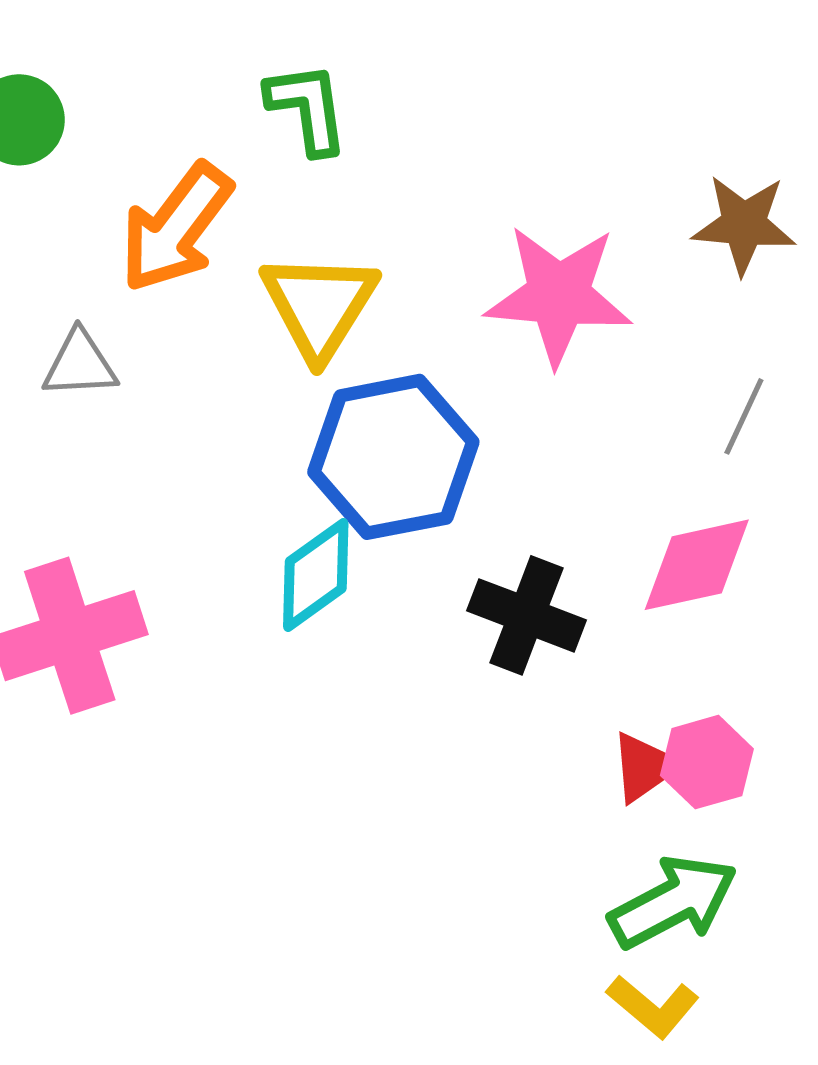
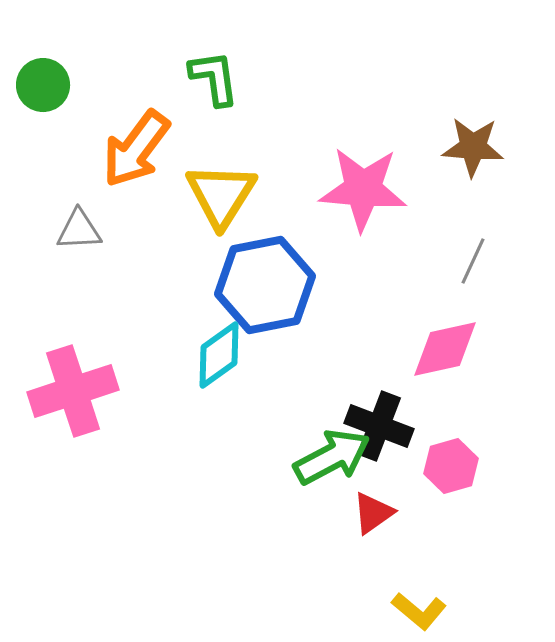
black cross: (527, 615) -> (379, 426), moved
red triangle: (645, 767) -> (373, 513), moved
green arrow: (673, 902) -> (332, 457), moved

